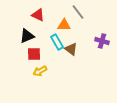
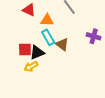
orange triangle: (64, 25) -> (47, 20), moved
black triangle: (27, 36) -> (37, 52), moved

